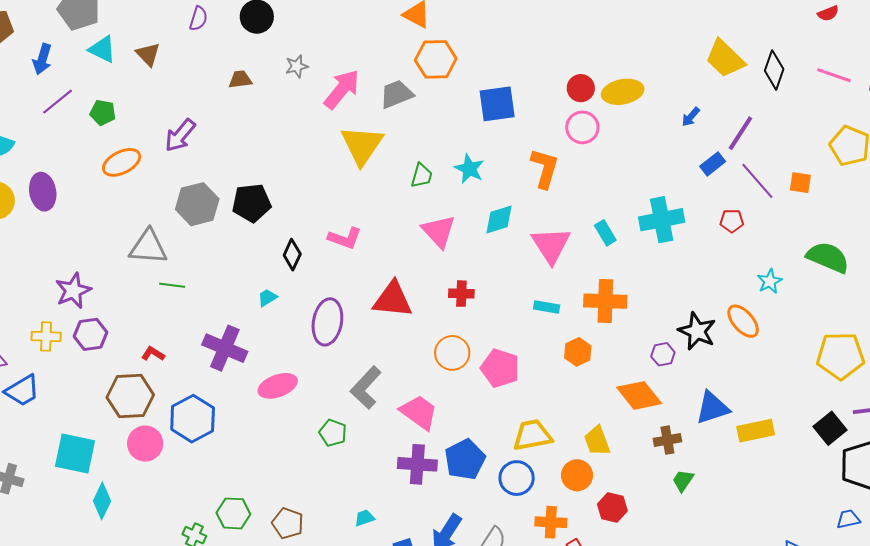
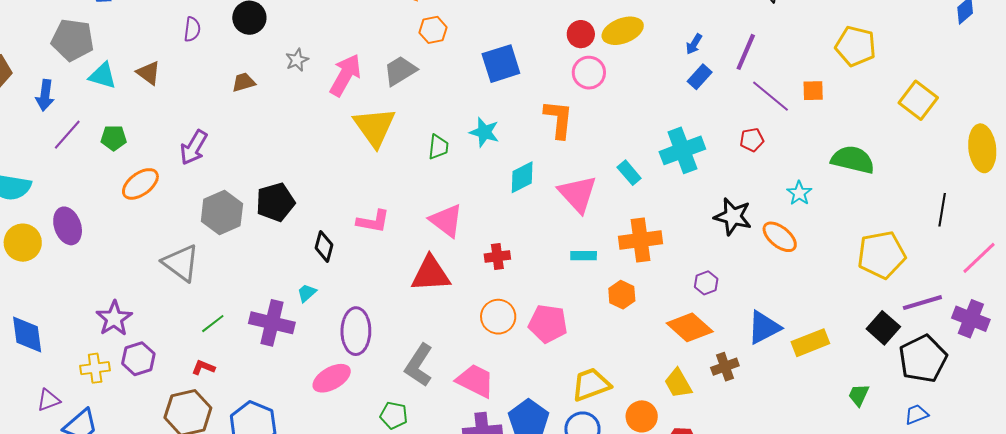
orange hexagon: (436, 59) -> (433, 30), size x0.7
blue rectangle: (713, 164) -> (700, 77), moved
pink triangle: (439, 231) -> (446, 221), moved
gray triangle: (148, 247) -> (181, 263), turned 42
green line: (172, 285) -> (213, 324), moved, turned -35
purple ellipse: (327, 322) -> (356, 331), moved
black star: (697, 331) -> (733, 217), moved
purple cross: (225, 348) -> (272, 323), moved
yellow trapezoid: (597, 441) -> (678, 383), moved
green trapezoid: (683, 481) -> (859, 395), moved

